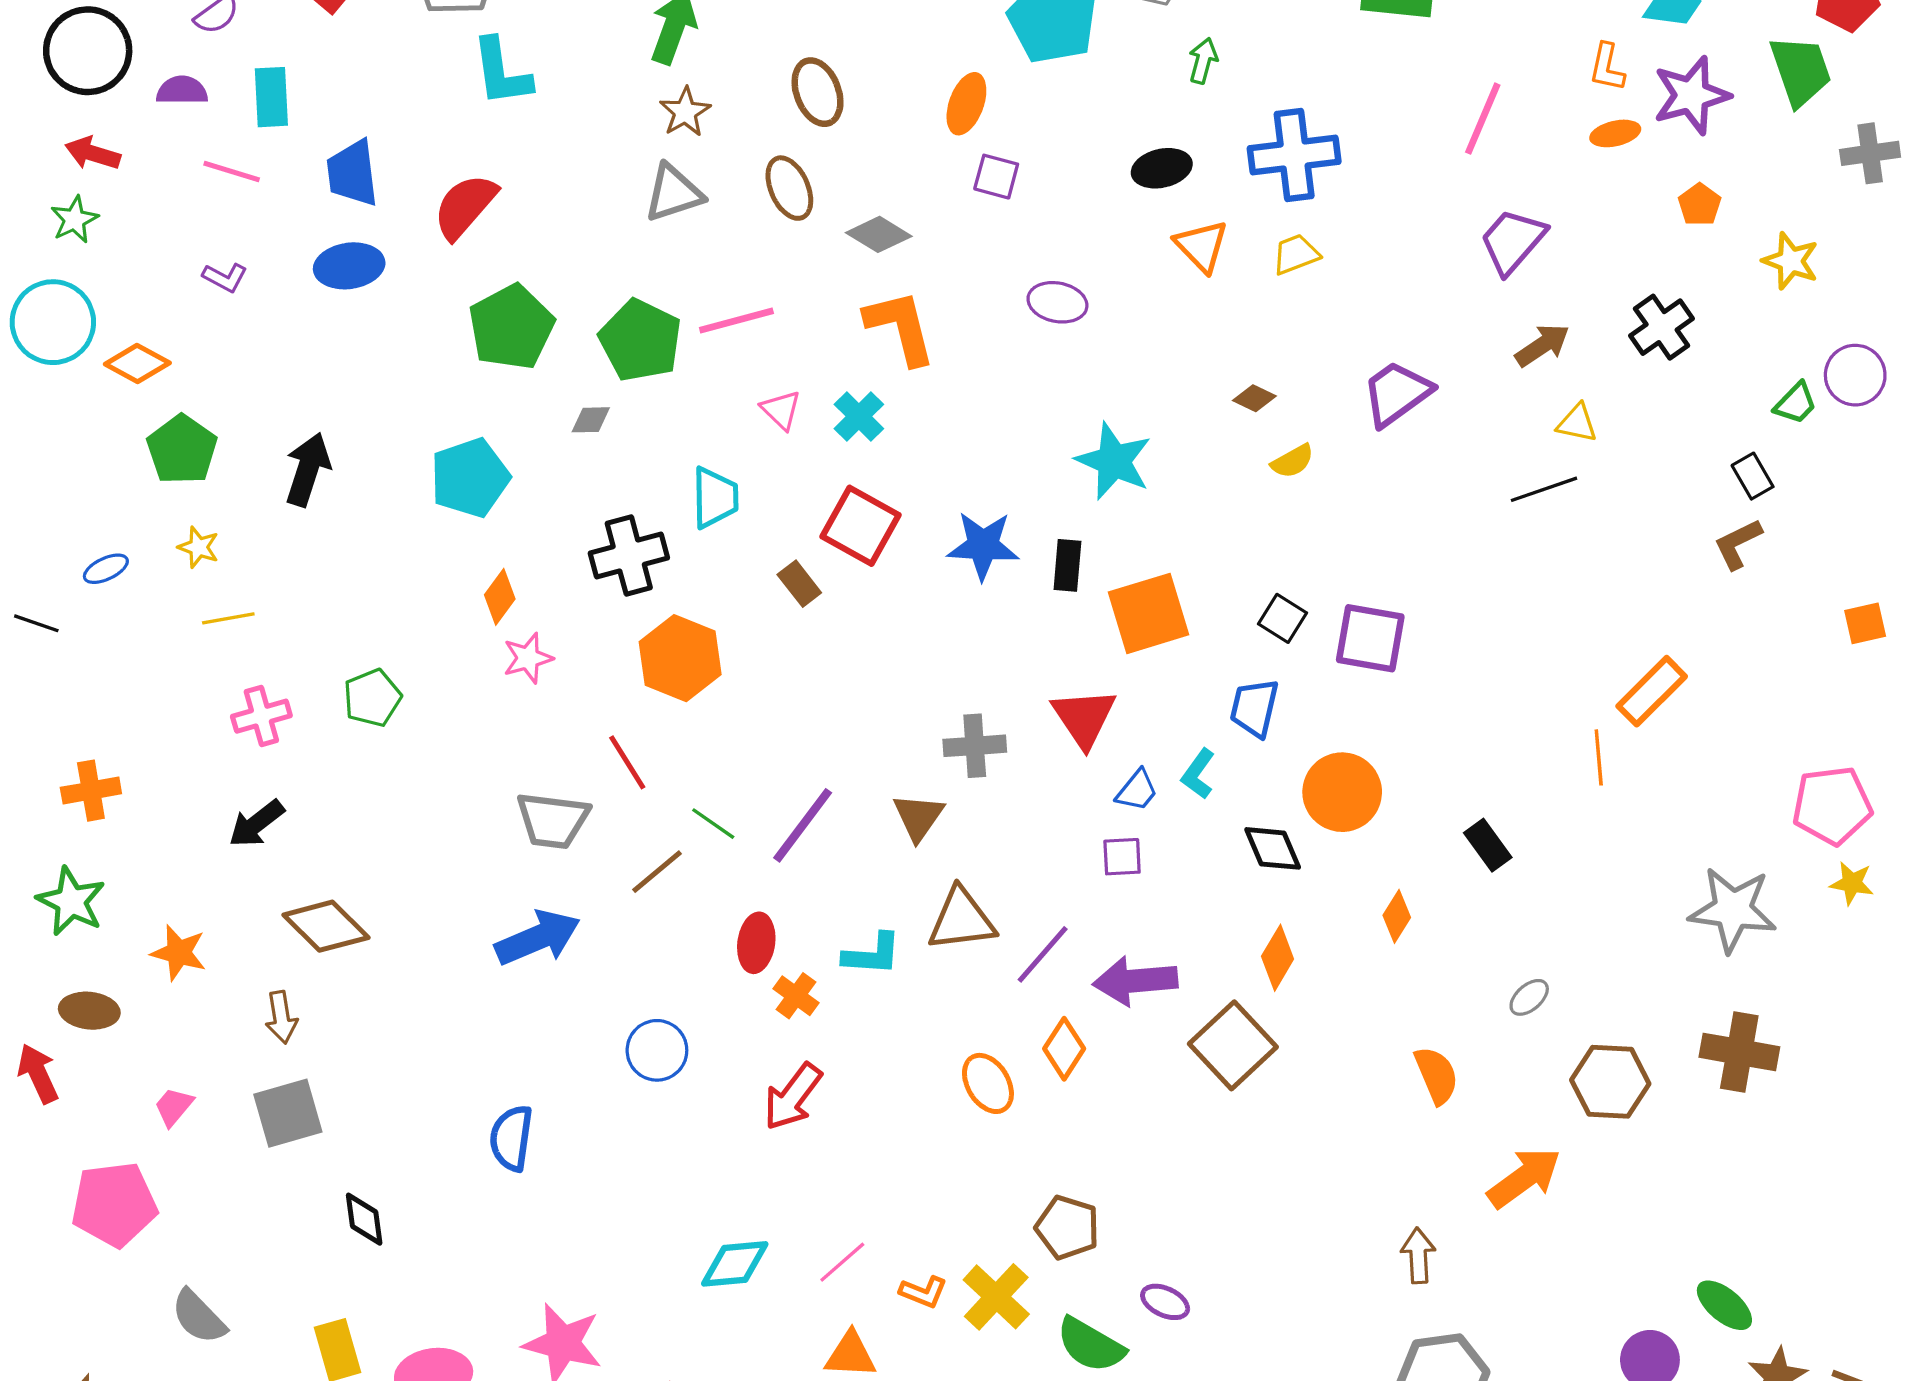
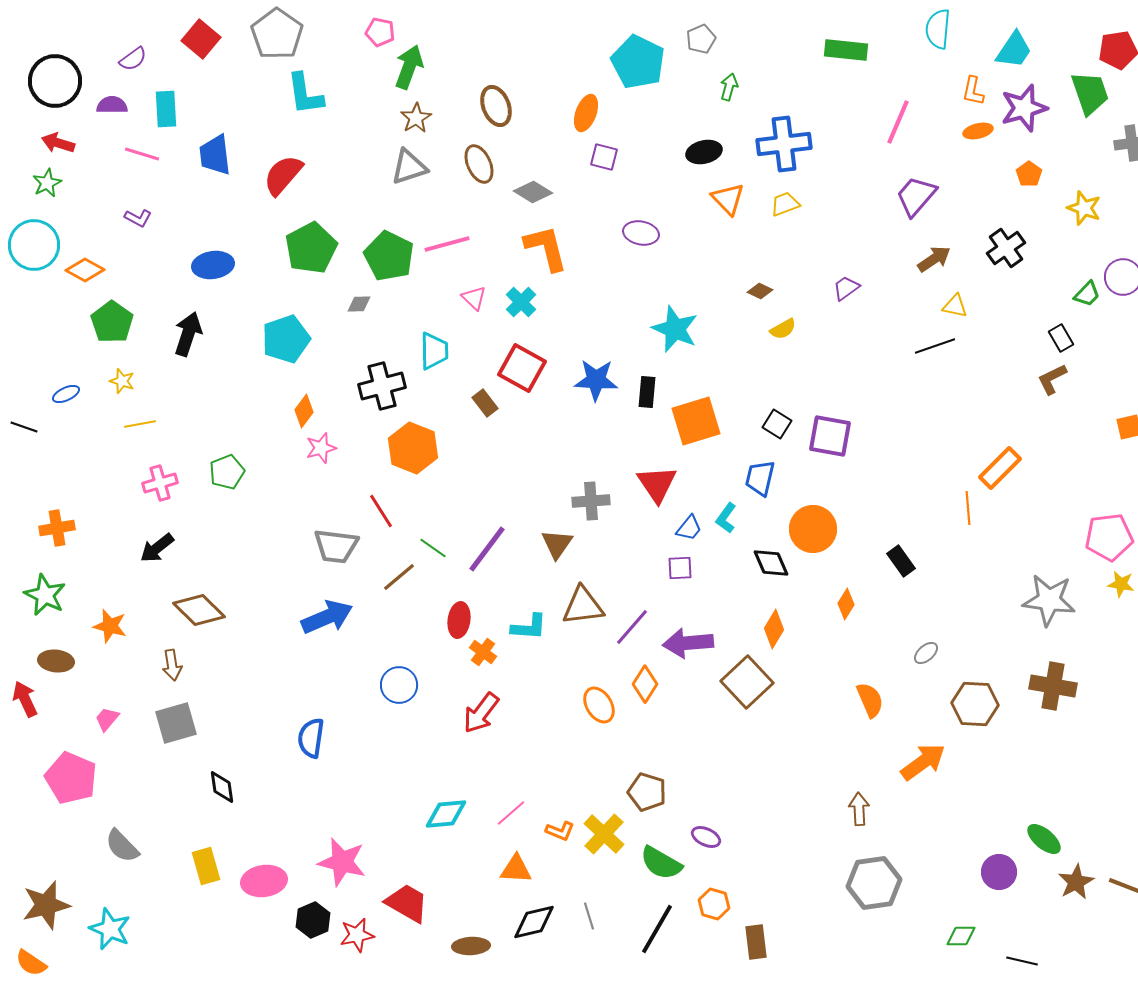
blue ellipse: (349, 266) -> (213, 265), moved
purple trapezoid: (1397, 393) -> (846, 288), size x0.6
pink pentagon: (114, 1204) -> (71, 778), turned 30

